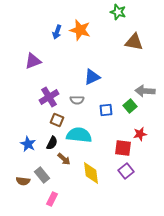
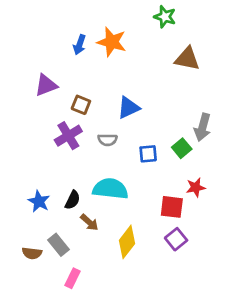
gray arrow: (145, 91) -> (203, 127), turned -78
brown square: (57, 120) -> (81, 105), moved
yellow diamond: (91, 173) -> (127, 242), turned 45

